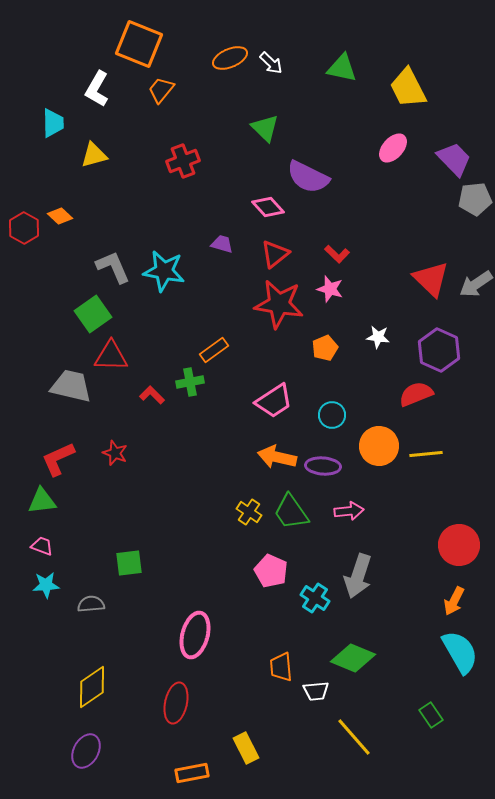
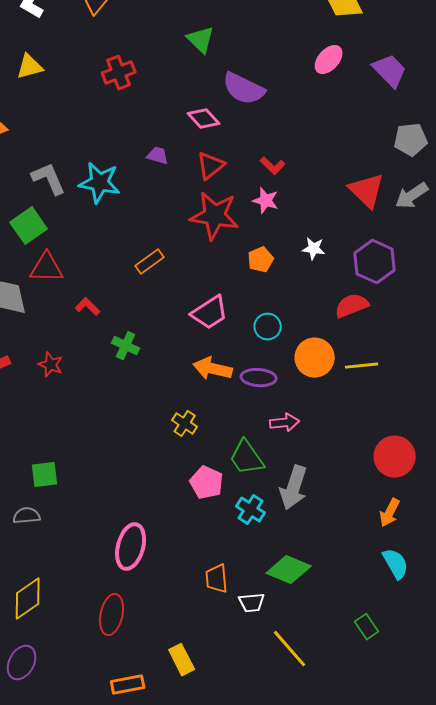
gray pentagon: (475, 199) -> (411, 140), moved
green cross: (190, 382) -> (126, 346), moved, turned 36
green trapezoid: (291, 512) -> (247, 458), moved
green square: (129, 563) -> (45, 475), moved
cyan semicircle: (460, 652) -> (396, 564), size x0.7

